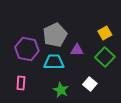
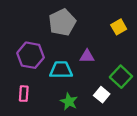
yellow square: (105, 33) -> (119, 27), moved
gray pentagon: (55, 35) -> (62, 22), moved
green square: (105, 57) -> (121, 77), moved

